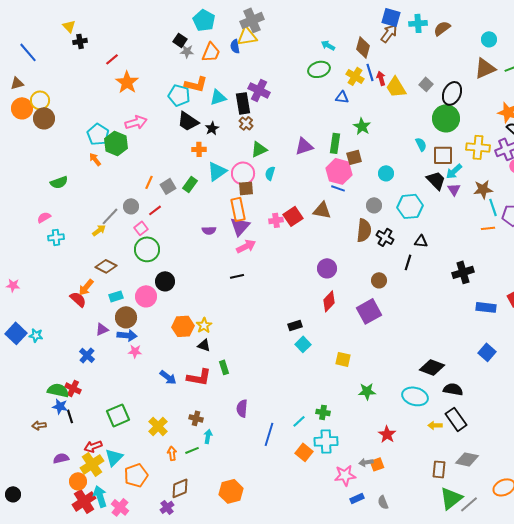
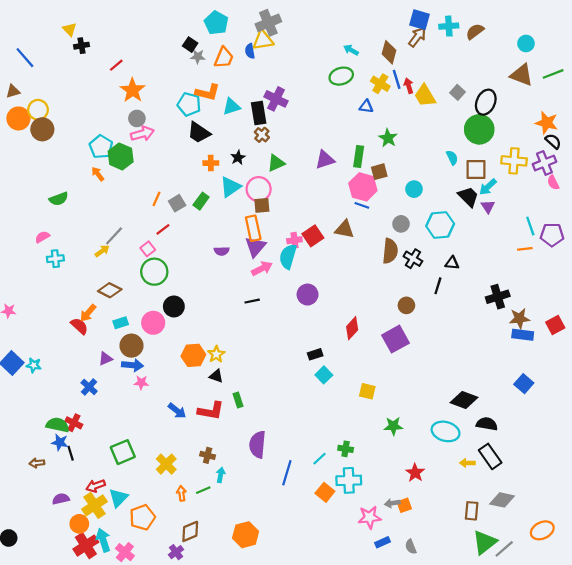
brown triangle: (485, 68) -> (522, 75), turned 45
black star: (212, 128) -> (238, 158), moved
cyan semicircle: (270, 173) -> (288, 256), moved, size x1.6
brown star: (483, 189) -> (519, 318), moved
gray circle: (131, 206) -> (137, 118), moved
purple circle: (327, 268) -> (308, 295), moved
purple semicircle: (242, 408) -> (258, 444), size x1.4

